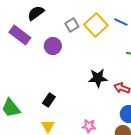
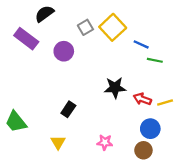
blue line: (121, 22) -> (141, 44), moved
black rectangle: (49, 100) -> (68, 109), moved

